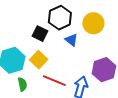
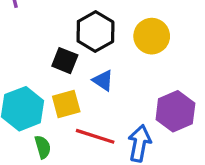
blue triangle: (71, 40) -> (103, 80), moved
yellow square: (39, 60) -> (66, 104), turned 36

